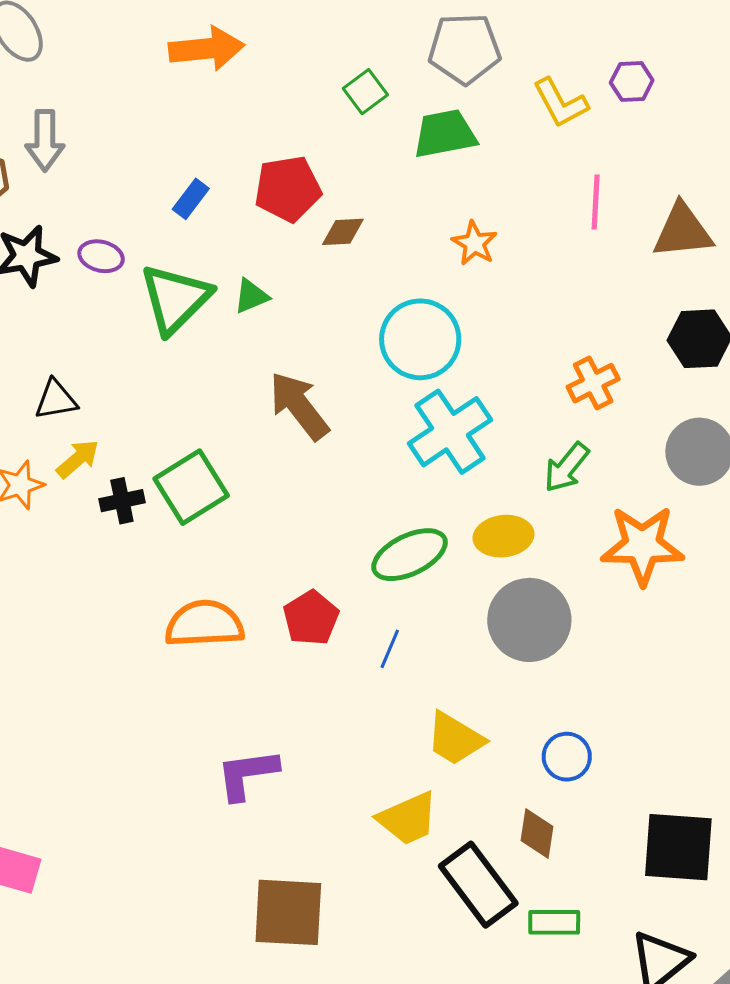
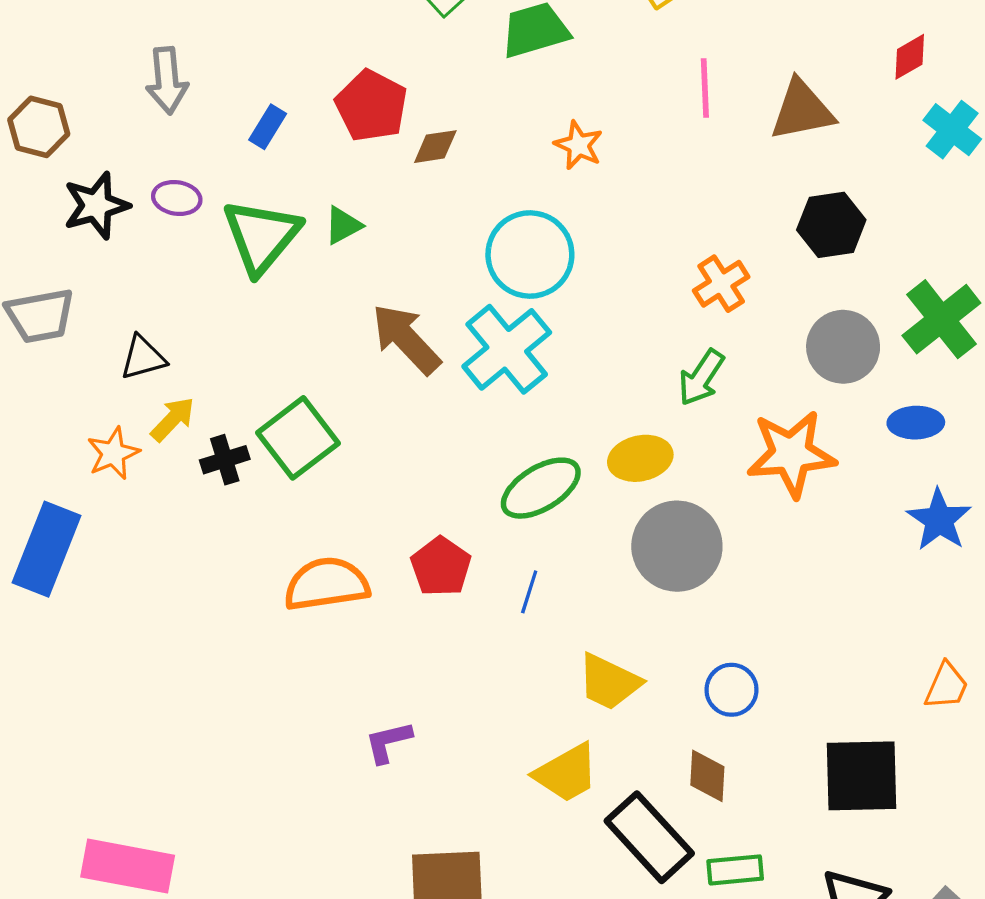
gray arrow: (45, 140) -> (167, 81), moved
red pentagon: (288, 189) -> (371, 106), turned -30
cyan cross: (450, 432) -> (507, 349), moved
purple L-shape: (247, 774) -> (388, 742), size x0.7

